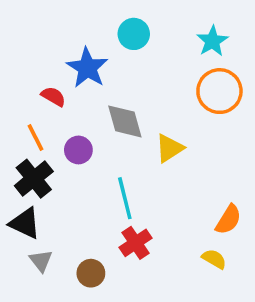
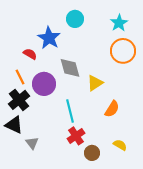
purple circle: (78, 150) -> (44, 84), size x1.5
orange semicircle: (228, 220) -> (112, 109), moved
gray triangle: (41, 261) -> (32, 143), moved
brown circle: (91, 273) -> (92, 153), moved

